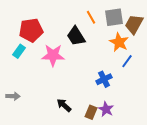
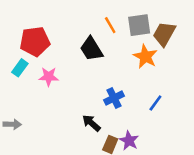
pink star: (53, 55) -> (49, 77), moved, size x0.7
blue line: (127, 61) -> (155, 103), moved
blue cross: (104, 79) -> (114, 98), moved
black arrow: (64, 105) -> (91, 123), moved

